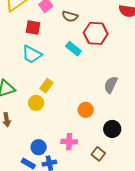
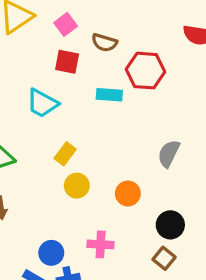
red square: (33, 27) -> (67, 62), moved
cyan rectangle: (73, 49) -> (109, 95), turned -35
yellow circle: (36, 103) -> (77, 186), moved
brown square: (98, 154) -> (164, 258), moved

